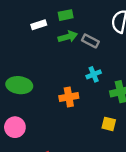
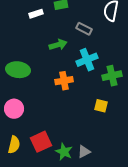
green arrow: (68, 37) -> (58, 45), moved
cyan cross: (94, 74) -> (87, 60), size x1.5

